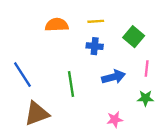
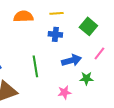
pink line: (147, 69) -> (99, 53), turned 32
green star: (145, 98) -> (86, 78), moved
pink star: (115, 119) -> (64, 92), moved

